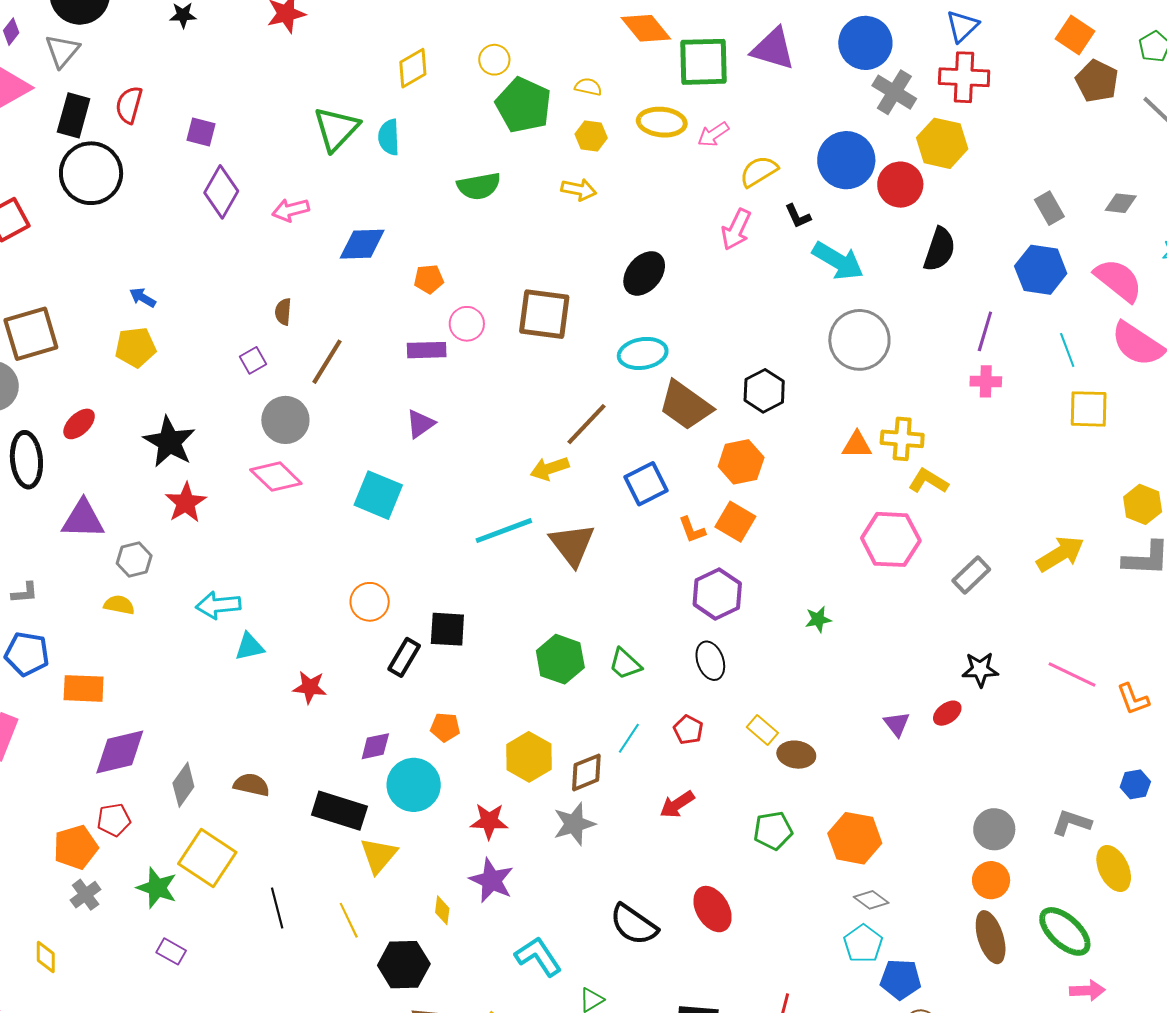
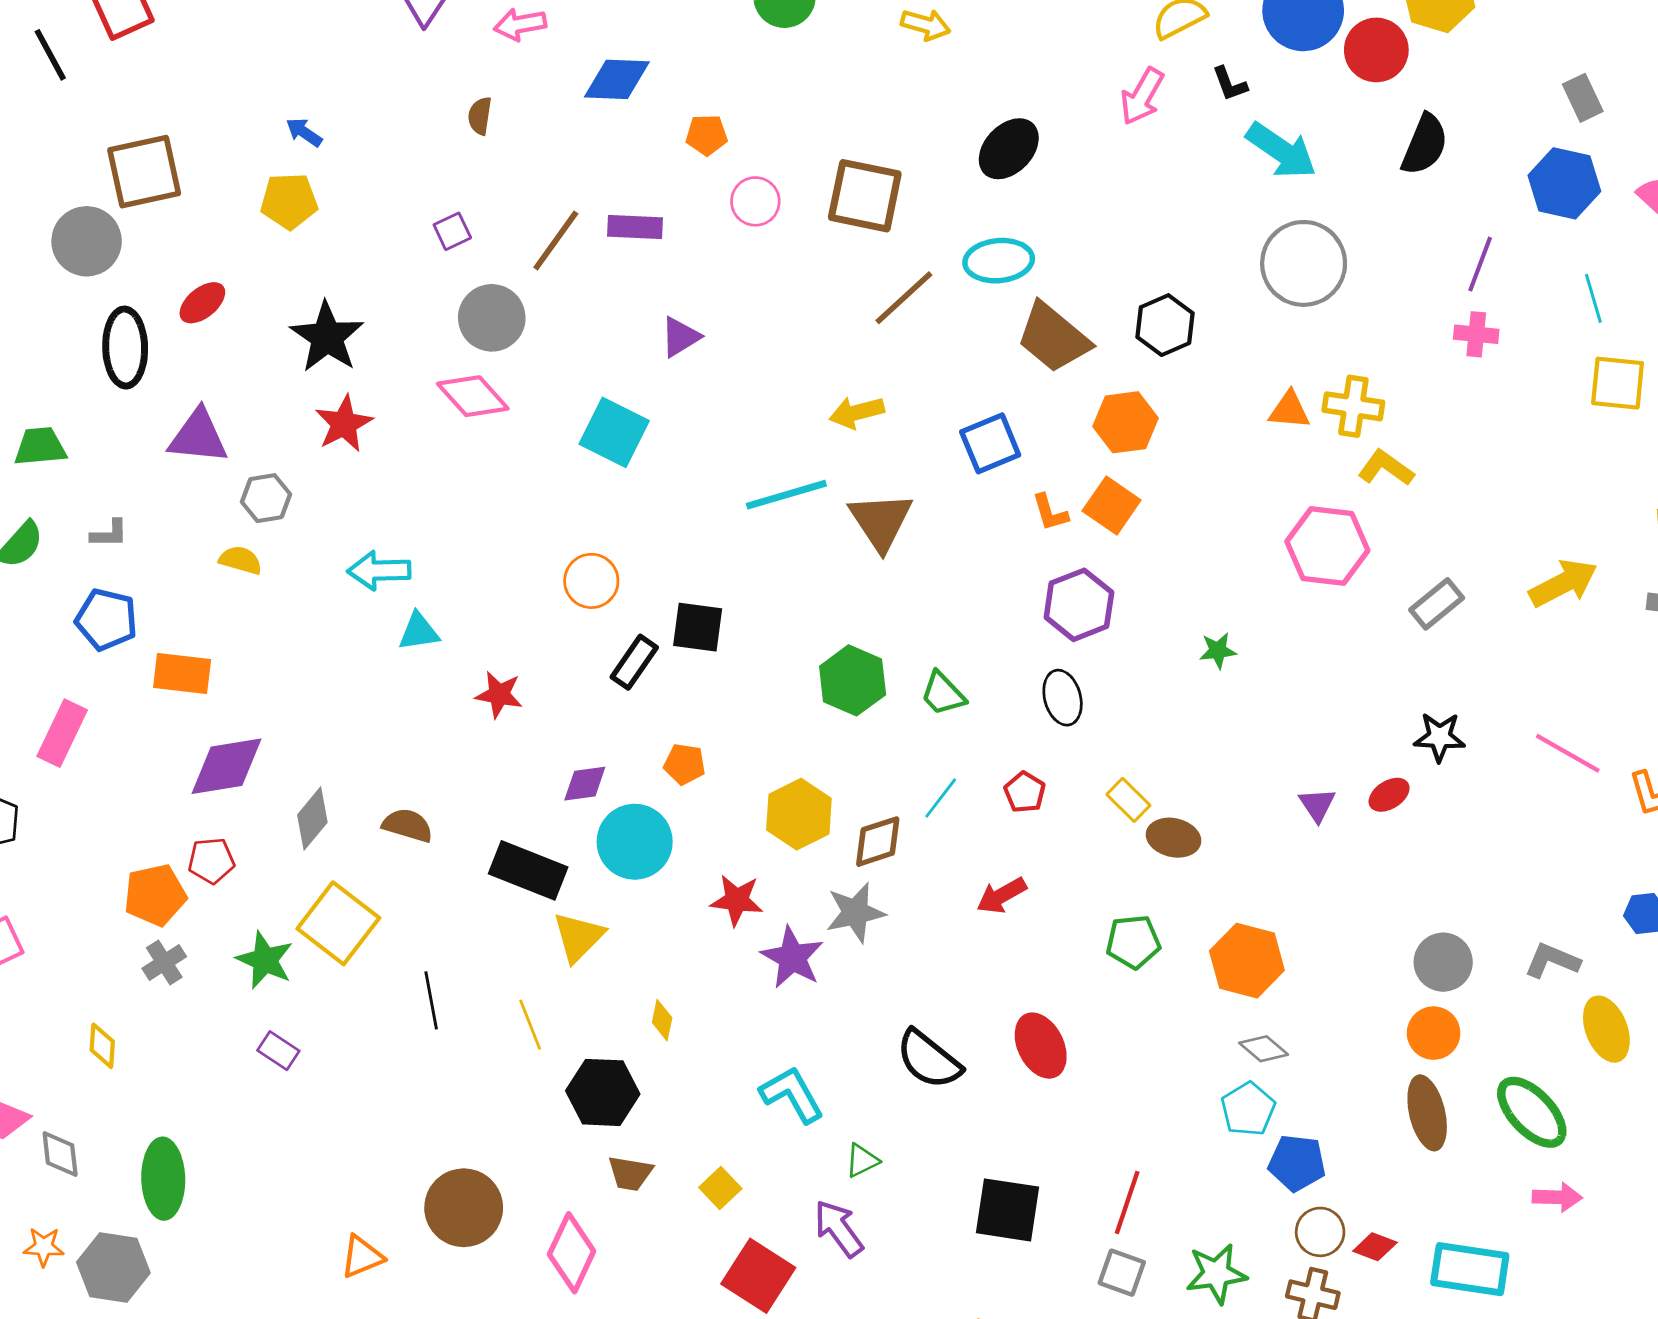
brown semicircle: (283, 312) -> (480, 116), moved
purple rectangle: (427, 350) -> (635, 227), moved
brown line: (587, 424) -> (904, 298), moved
purple star: (492, 880) -> (792, 957), moved

